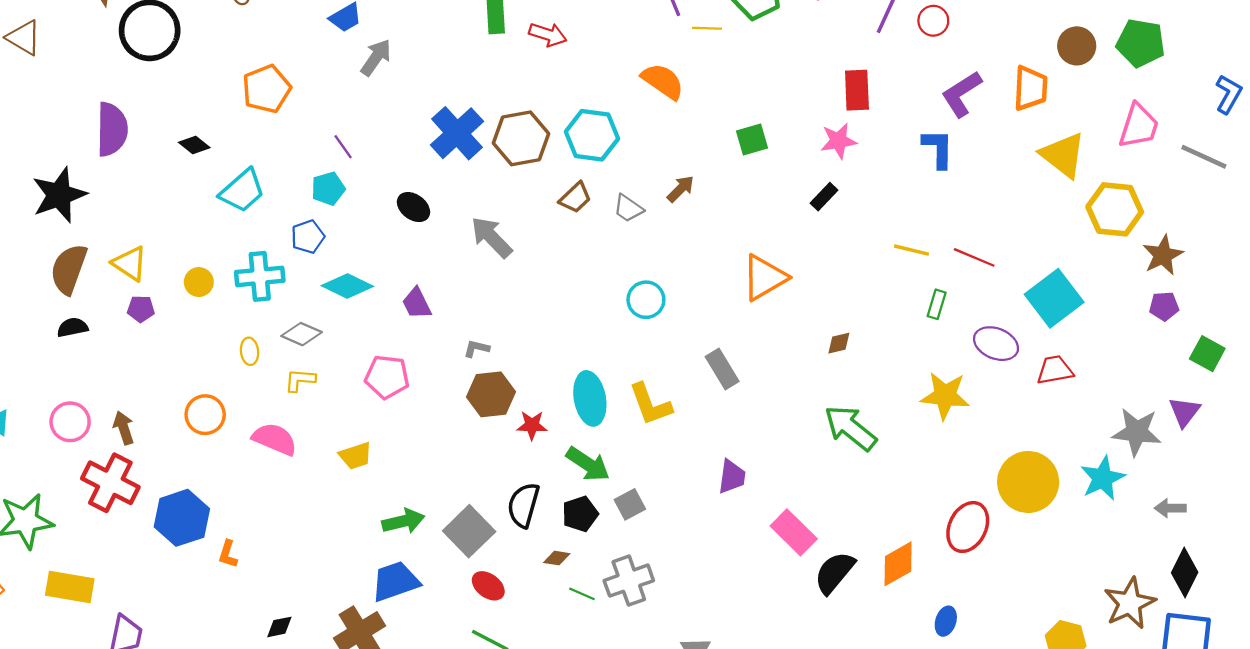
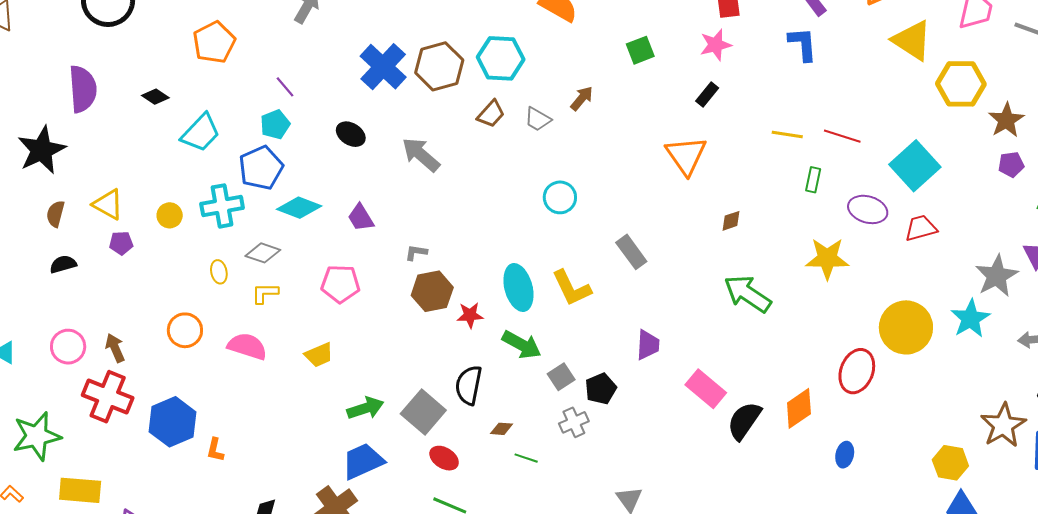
blue pentagon: (308, 237) -> (261, 168), size x1.5
brown semicircle: (69, 269) -> (56, 214), size x0.6
orange triangle: (765, 278) -> (686, 156), moved, turned -30
gray star: (1137, 432) -> (997, 276), turned -30
black pentagon: (580, 514) -> (601, 389), moved
gray cross: (629, 581) -> (574, 422), moved, size x0.7

